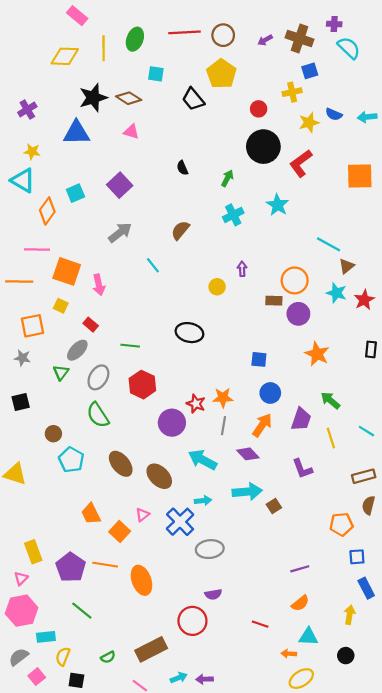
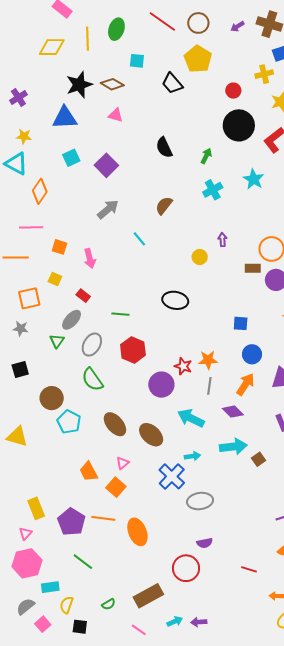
red line: (185, 32) -> (162, 21), turned 40
black semicircle: (182, 168) -> (164, 147), size x1.5
cyan square: (75, 193) -> (71, 158), moved
orange square: (67, 271) -> (59, 247), size x0.6
brown circle: (53, 434) -> (52, 398), size x1.5
pink triangle: (143, 515) -> (123, 463), moved

